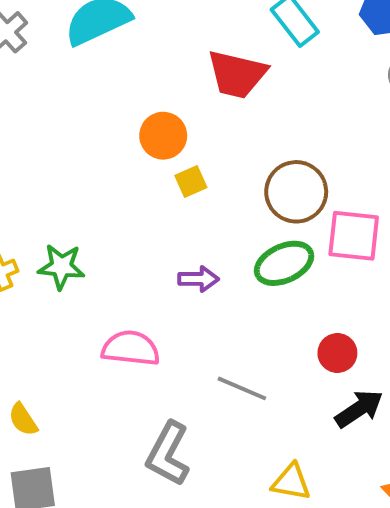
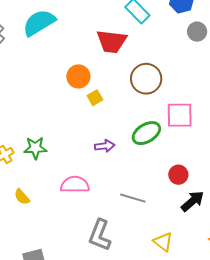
brown circle: (296, 192) -> (146, 79), moved
yellow semicircle: (23, 419) -> (22, 197), moved
yellow triangle: (291, 482) -> (163, 242), turned 35

